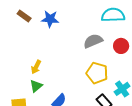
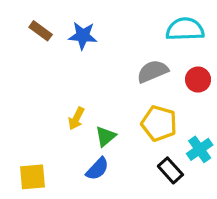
yellow arrow: (36, 67) -> (76, 118), moved
green triangle: (36, 86) -> (105, 136), moved

